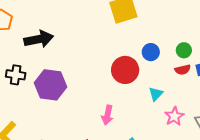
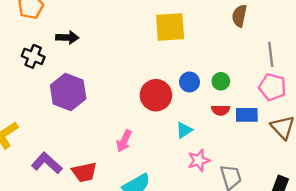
black arrow: (39, 39) -> (67, 37), size x0.7
green circle: (184, 50) -> (221, 81), moved
black cross: (16, 75) -> (33, 56), moved

